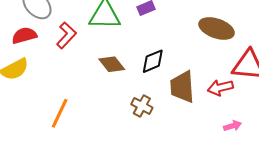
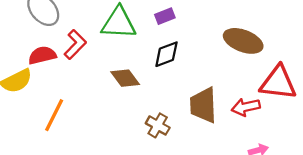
red semicircle: (24, 35) -> (42, 55), moved
black diamond: (153, 61) -> (166, 54), moved
orange line: (60, 113) -> (54, 115), moved

